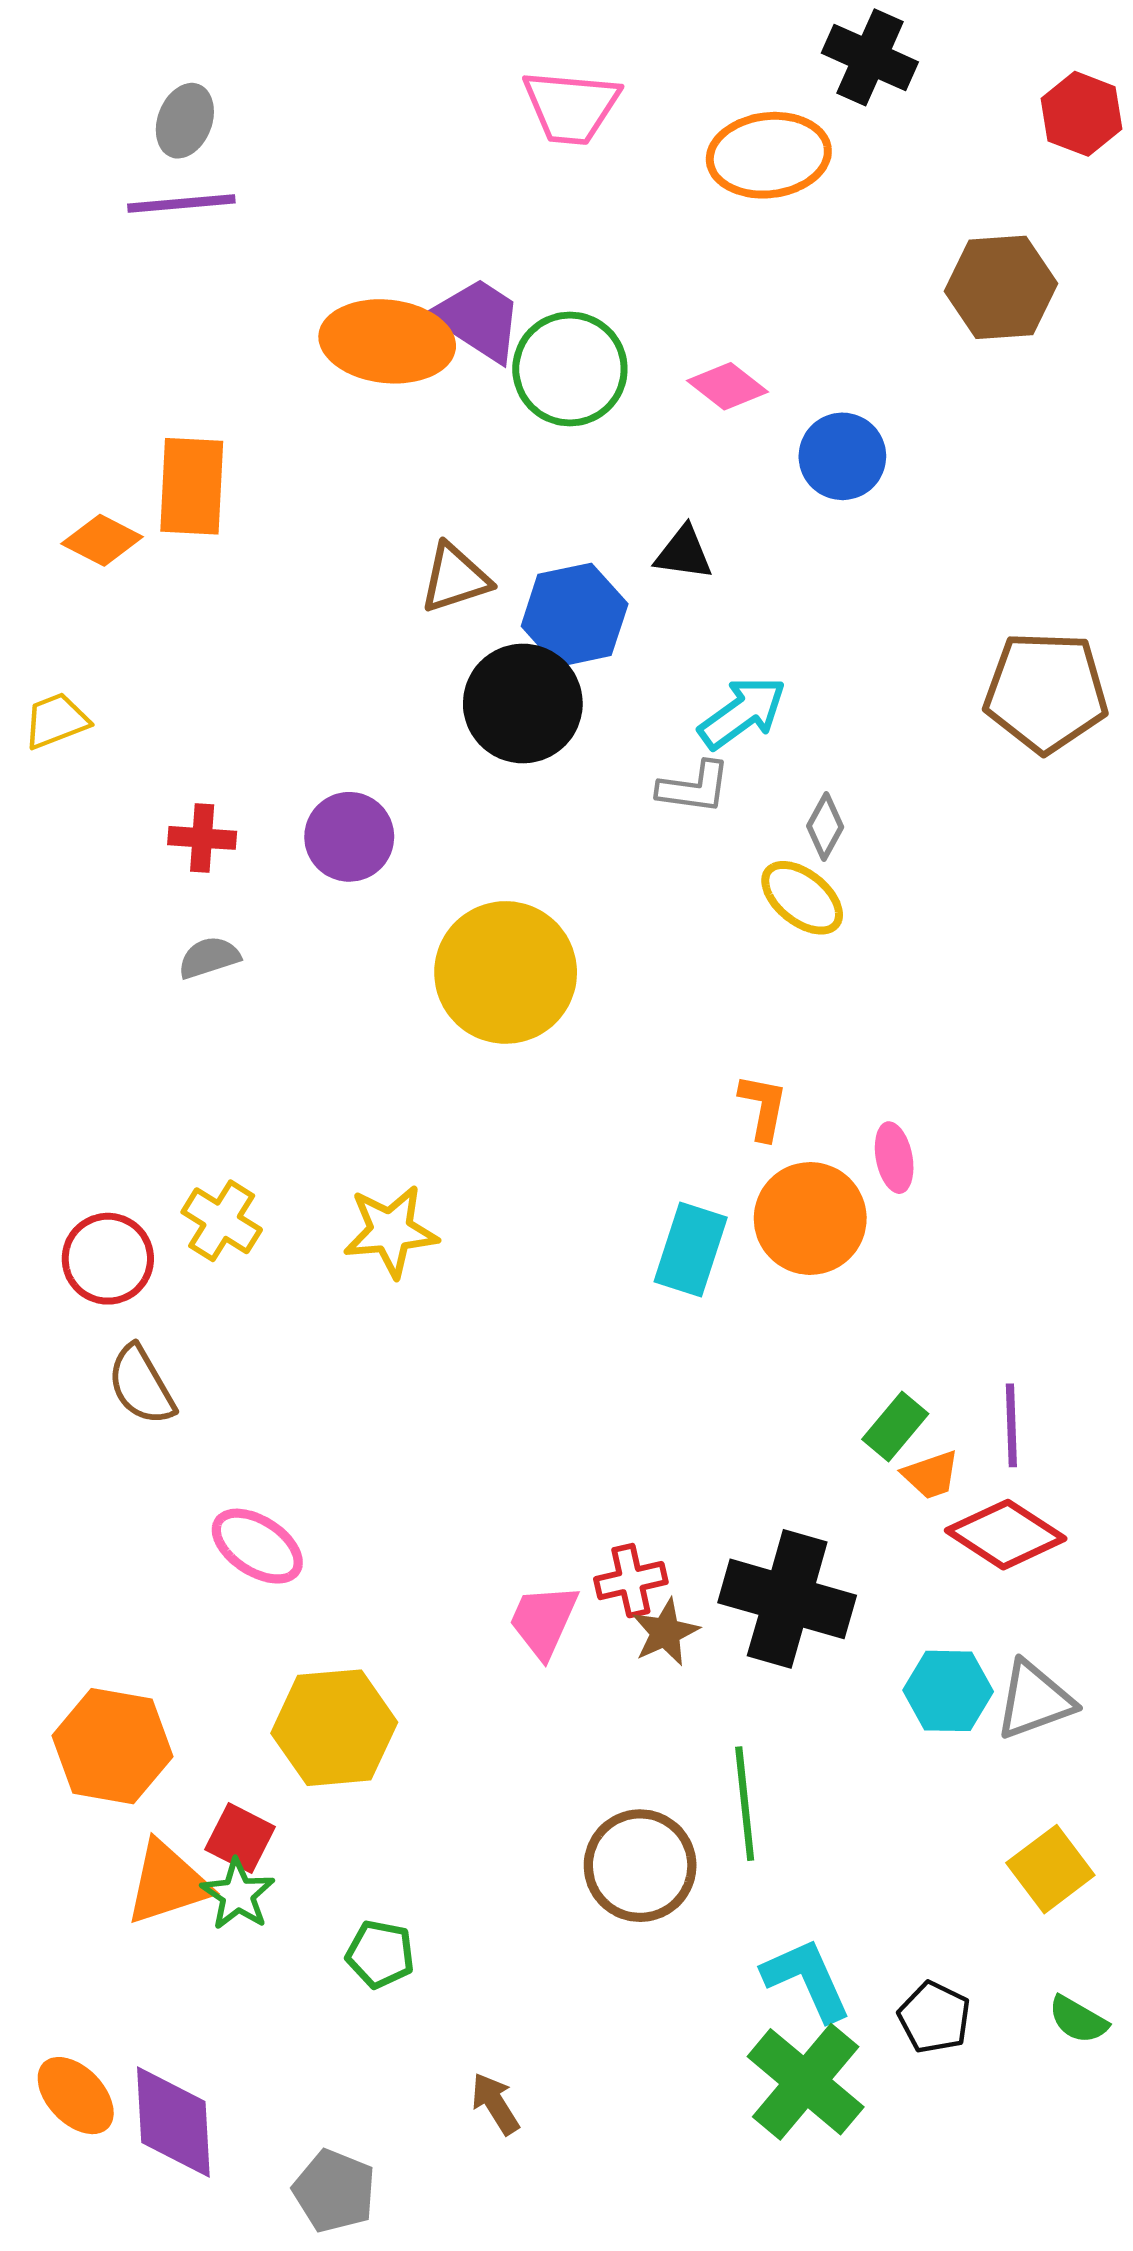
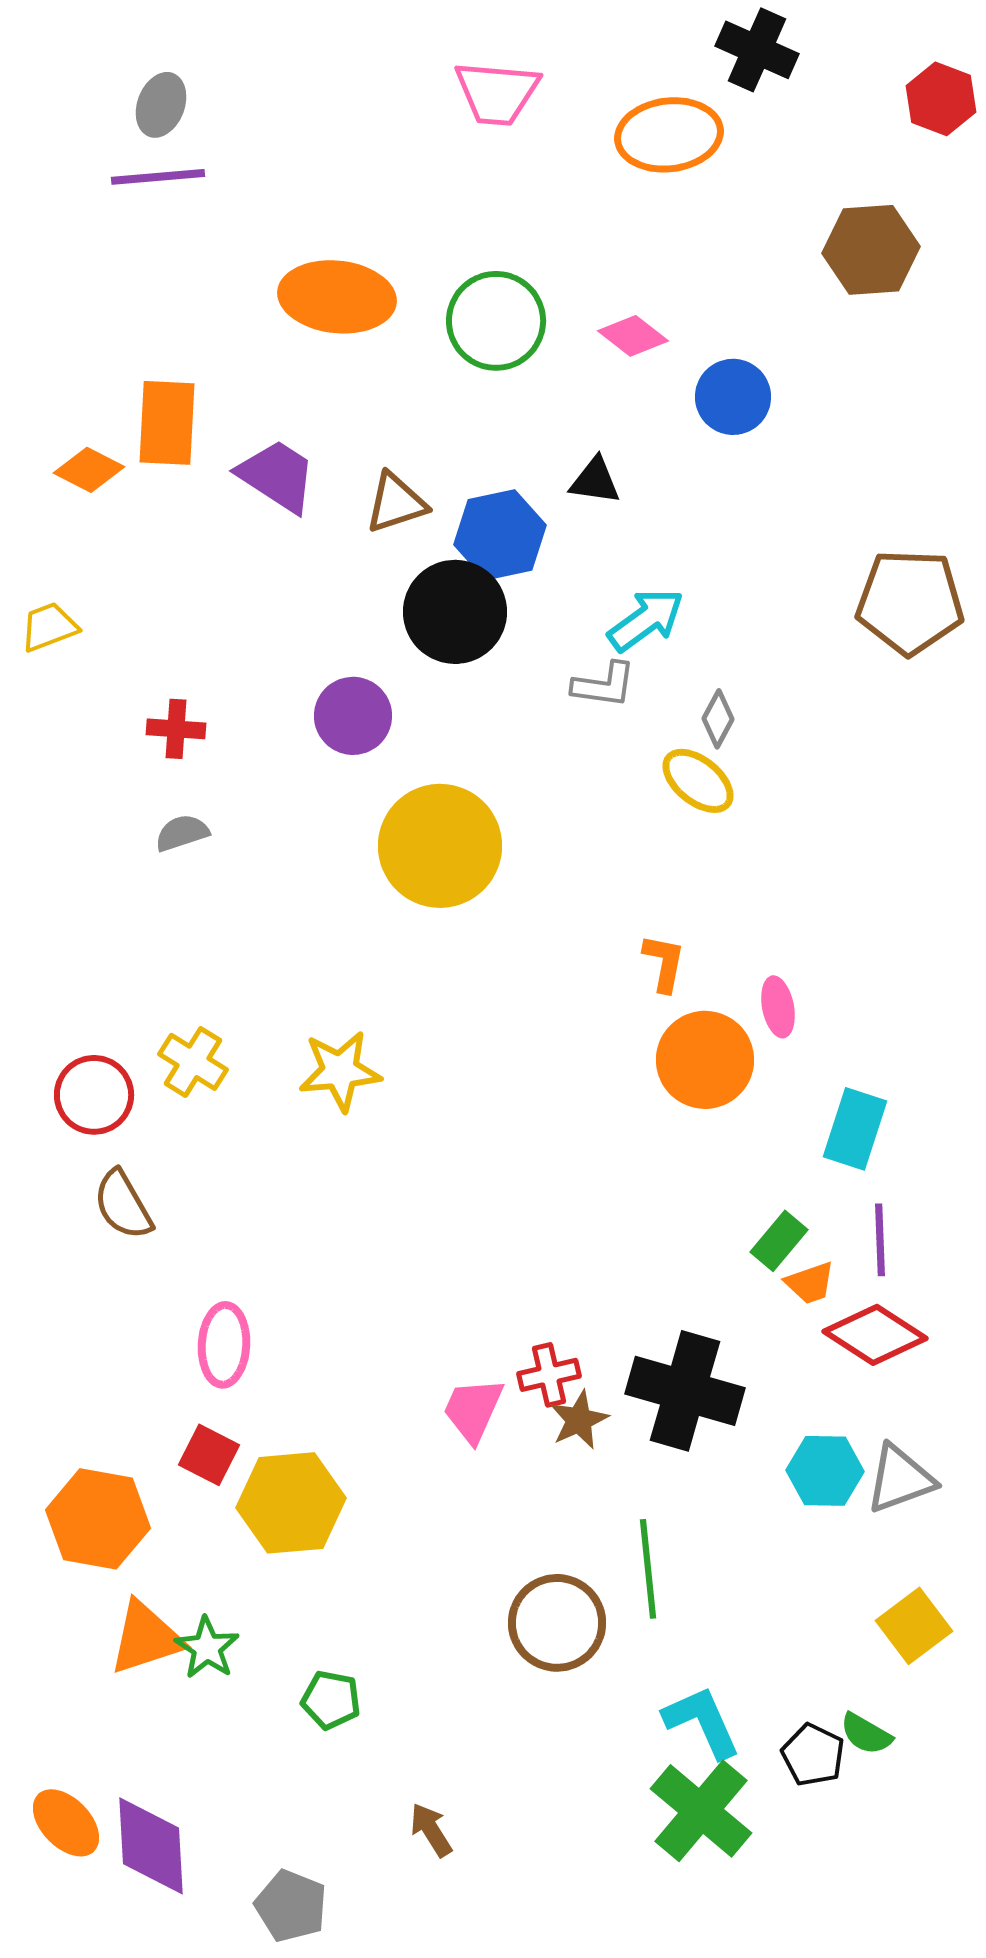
purple trapezoid: (478, 320) -> (277, 476), moved
purple circle: (349, 837) -> (353, 716), moved
cyan rectangle: (691, 1250) -> (855, 1129), moved
pink ellipse: (257, 1546) -> (224, 1345), turned 60
red square: (240, 1838) -> (209, 1455), moved
green semicircle: (1078, 2020) -> (866, 1734), moved

